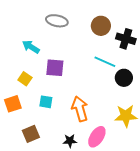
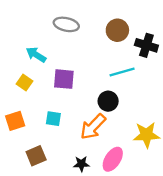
cyan line: (105, 62) -> (122, 72), turned -40
black circle: (124, 78) -> (108, 101), moved
yellow square: (25, 79) -> (24, 83), moved
orange arrow: (80, 109) -> (93, 127), turned -120

